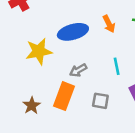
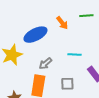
cyan line: (117, 66) -> (75, 55), turned -64

